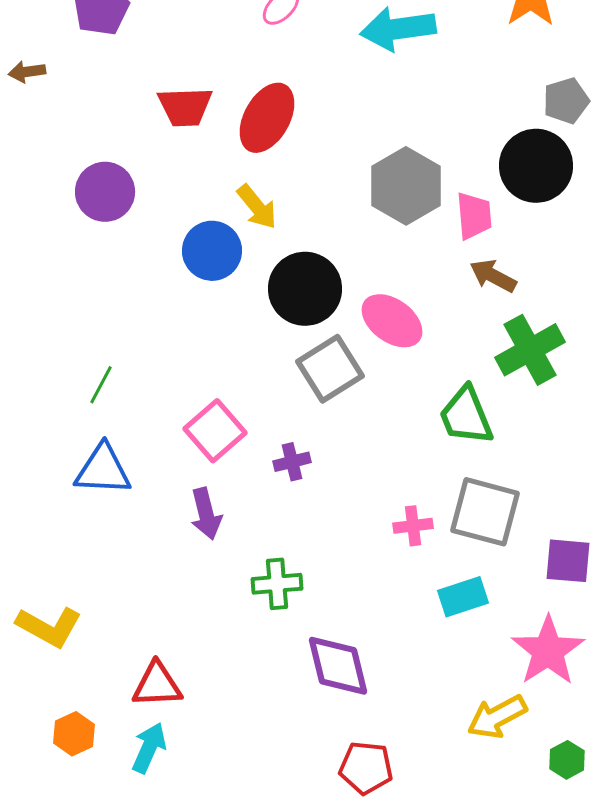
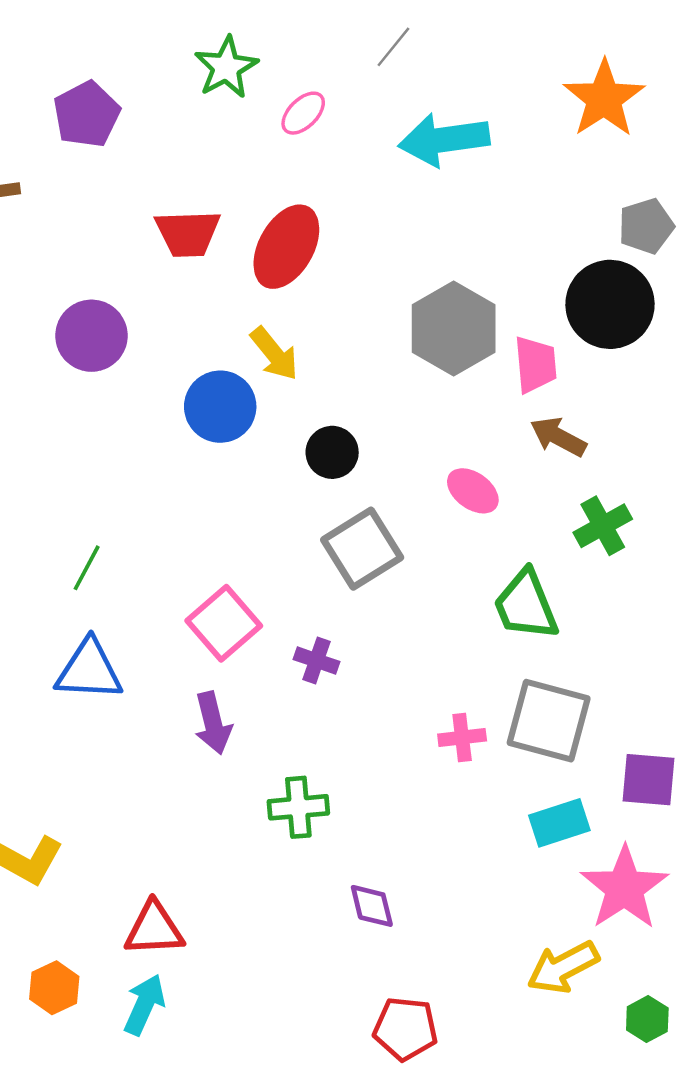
black circle: (305, 289) -> (332, 452), size x0.6
pink ellipse: (392, 321) -> (473, 491), moved, size x0.7
green cross: (530, 350) -> (603, 526), size x0.7
purple cross: (292, 462) -> (316, 661), turned 33
cyan rectangle: (463, 597) -> (559, 823), moved
purple diamond: (338, 666) -> (372, 906), size x0.6

